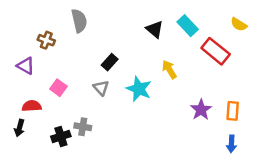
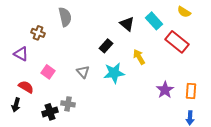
yellow semicircle: (239, 24) -> (184, 12), moved
black rectangle: (110, 62) -> (106, 46), moved
cyan star: (139, 89) -> (114, 73), turned -30
red semicircle: (32, 106) -> (26, 87), turned 35

